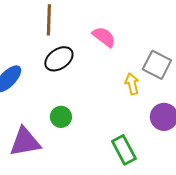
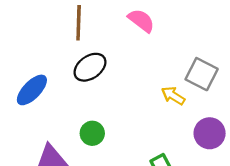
pink semicircle: (104, 37) -> (141, 21), moved
yellow arrow: (132, 84) -> (173, 96), turned -45

